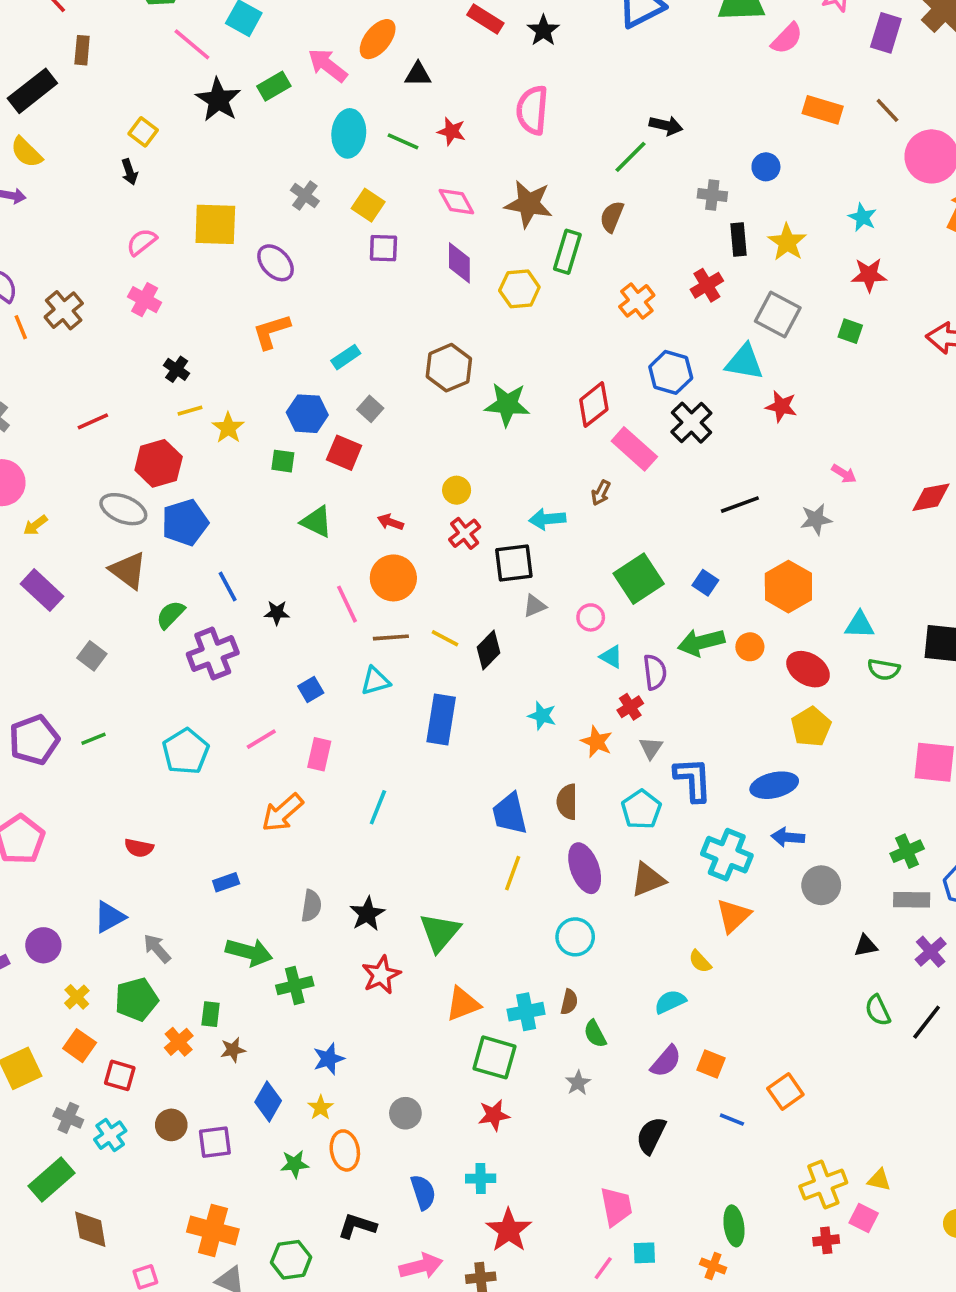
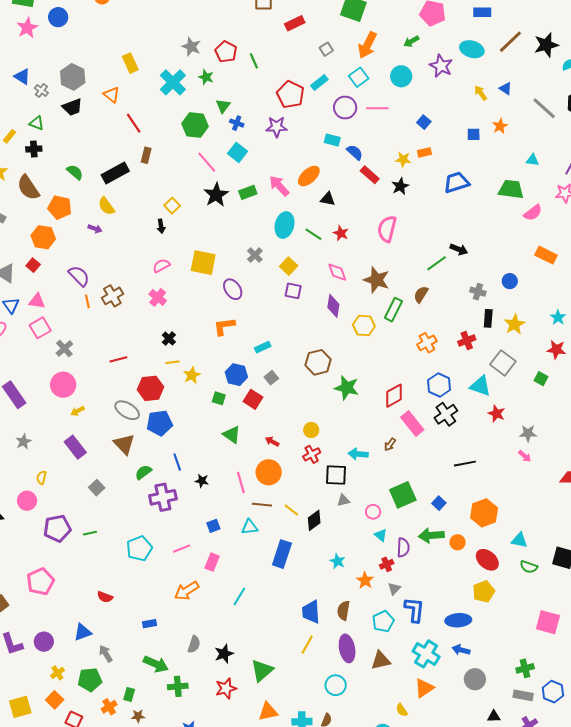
gray star: (816, 519) -> (528, 433), moved

